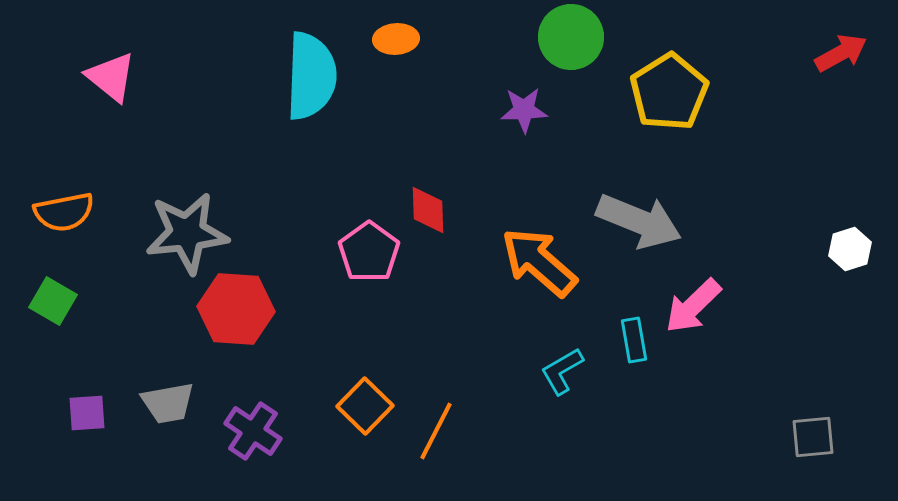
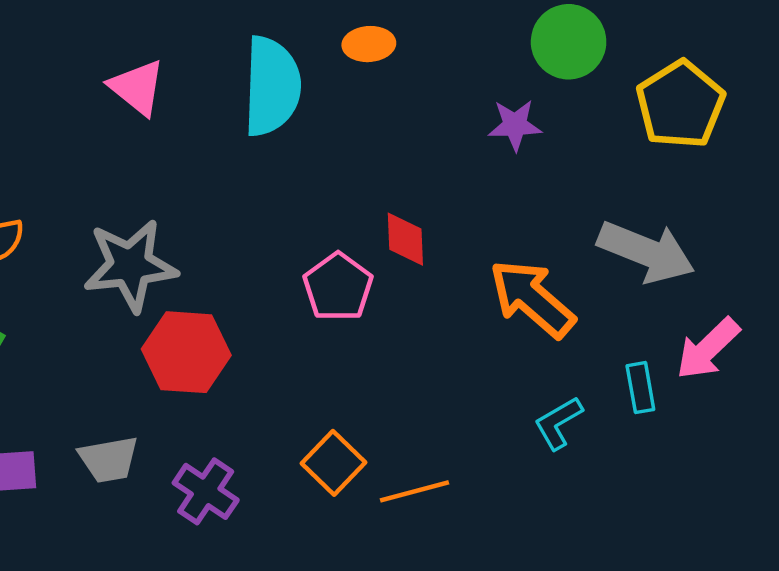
pink triangle: (111, 77) -> (137, 87), moved
orange line: (436, 431) -> (414, 491), turned 48

